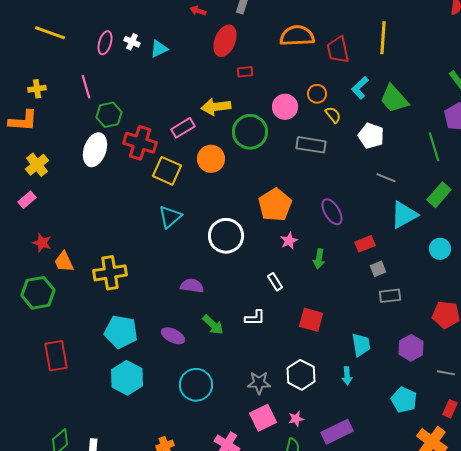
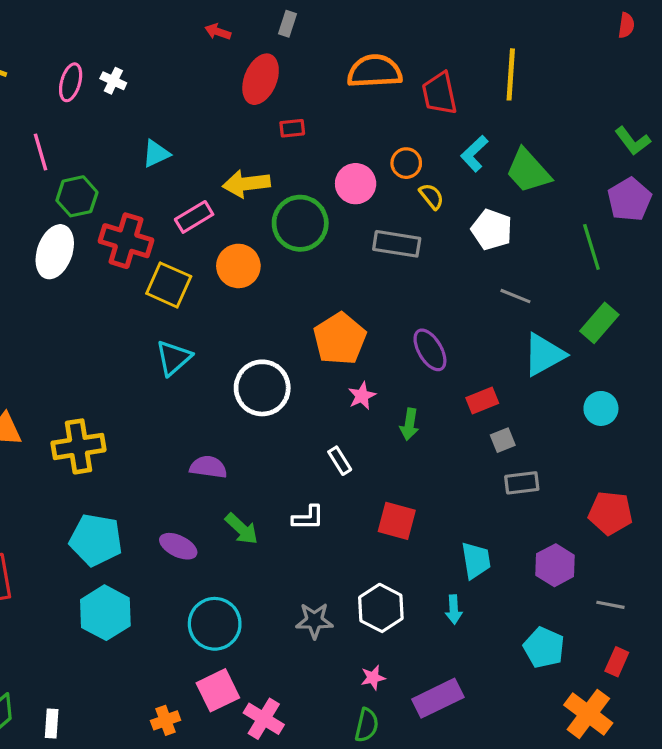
cyan triangle: (159, 49) -> (156, 154), moved
pink square: (263, 418) -> (218, 690), moved

